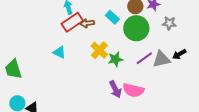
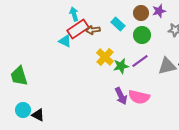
green circle: (136, 28) -> (142, 35), size x0.7
cyan triangle: (59, 52) -> (65, 41), moved
purple line: (144, 58) -> (140, 61), moved

